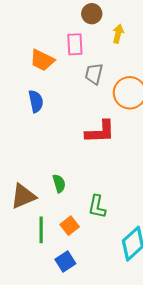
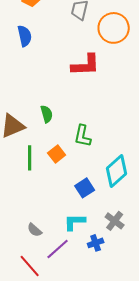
blue square: (65, 262) -> (85, 188), moved

